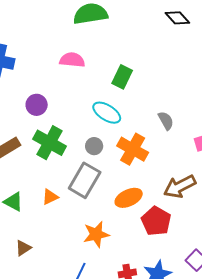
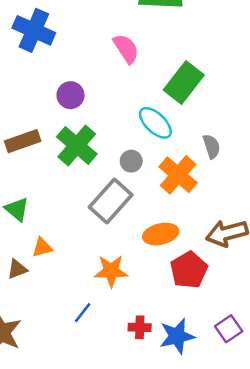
pink semicircle: (72, 60) -> (126, 49), turned 40
green rectangle: (122, 77) -> (184, 83), size x1.4
gray semicircle: (166, 121) -> (212, 146), moved
orange triangle: (50, 197) -> (42, 247), moved

